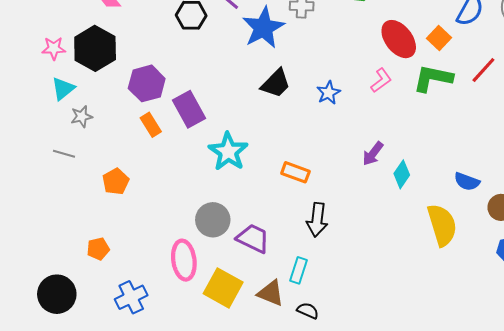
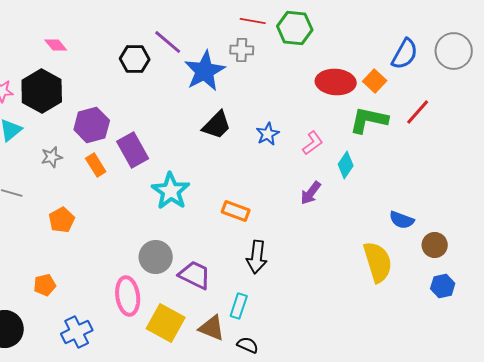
red ellipse: (399, 39) -> (336, 82), turned -48
pink L-shape: (381, 80) -> (313, 143), moved
gray star: (82, 116) -> (52, 157), moved
cyan diamond: (402, 174) -> (346, 165), moved

